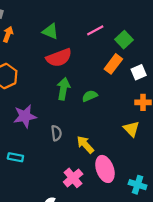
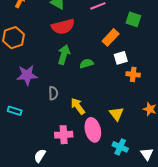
green square: (124, 40) -> (133, 19), moved, turned -35
white square: (139, 72) -> (121, 58), moved
yellow triangle: (131, 129) -> (117, 114), moved
pink cross: (73, 178) -> (64, 135), turned 30

